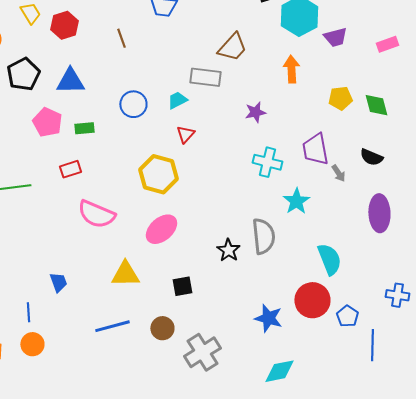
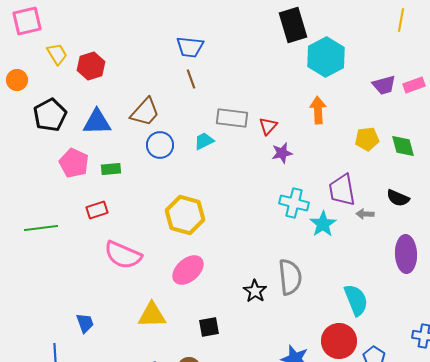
purple trapezoid: (335, 37) -> (384, 85), moved
brown line: (121, 38) -> (191, 79), moved
brown trapezoid: (232, 47) -> (145, 112), moved
red triangle: (185, 134) -> (268, 126), moved
gray arrow: (338, 173) -> (365, 214), turned 126
cyan star: (296, 201) -> (323, 224), moved

